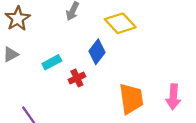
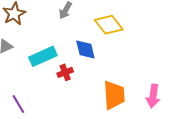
blue diamond: (97, 52) -> (85, 49), turned -55
cyan rectangle: (52, 62) -> (43, 56), size x1.5

